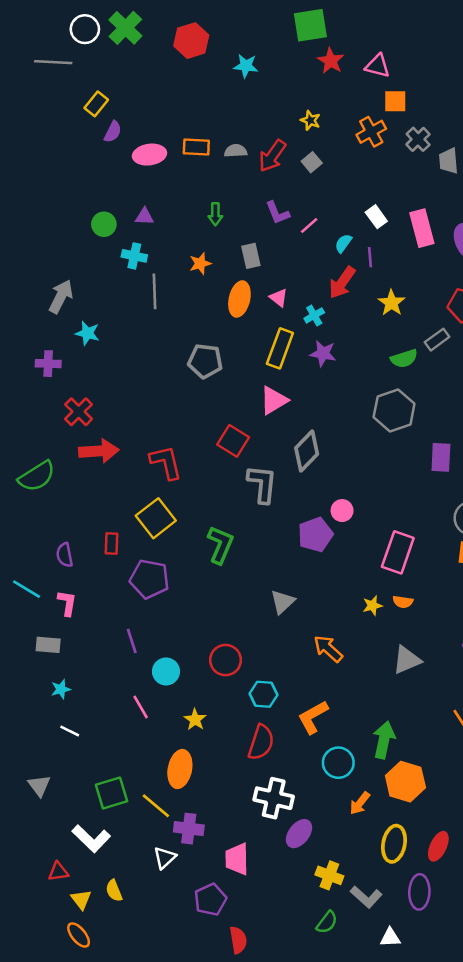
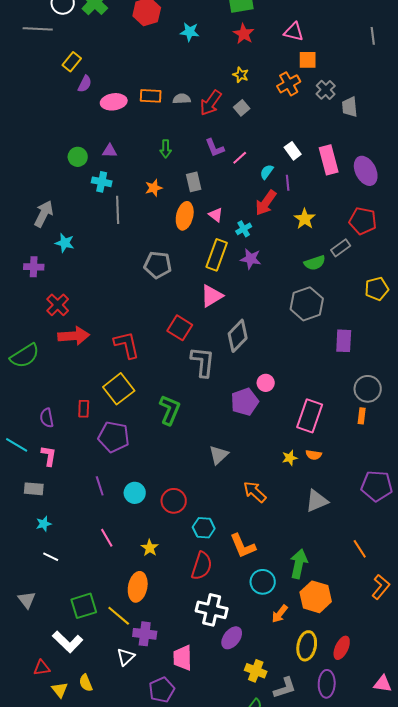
red star: (331, 61) -> (244, 34), moved
cyan circle: (166, 671) -> (135, 493), moved
orange L-shape: (313, 717) -> (243, 546), turned -84
gray L-shape: (366, 897) -> (285, 688), turned -60

